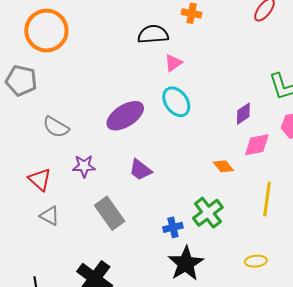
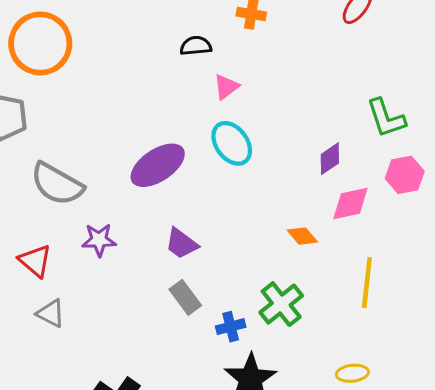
black semicircle: (153, 34) -> (196, 46), size x0.7
gray semicircle: (56, 127) -> (57, 184), size x1.4
gray rectangle: (110, 213) -> (185, 297), moved, size x0.7

